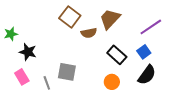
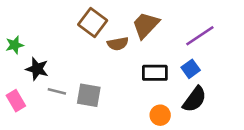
black rectangle: (117, 55) -> (155, 73), turned -42
pink rectangle: (22, 77) -> (16, 101), moved
orange circle: (112, 82) -> (160, 115), moved
gray line: (47, 83) -> (57, 91), moved, turned -56

